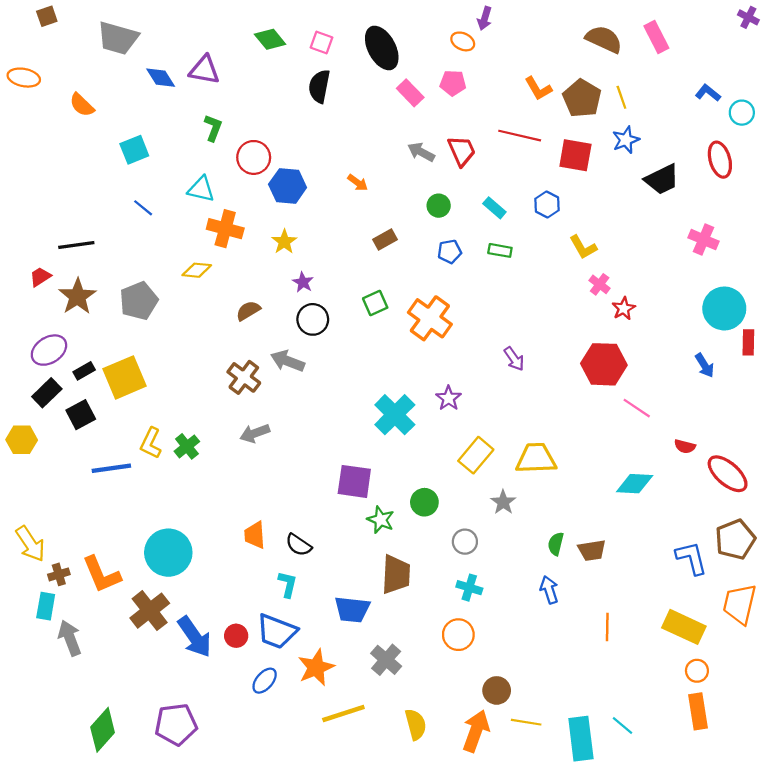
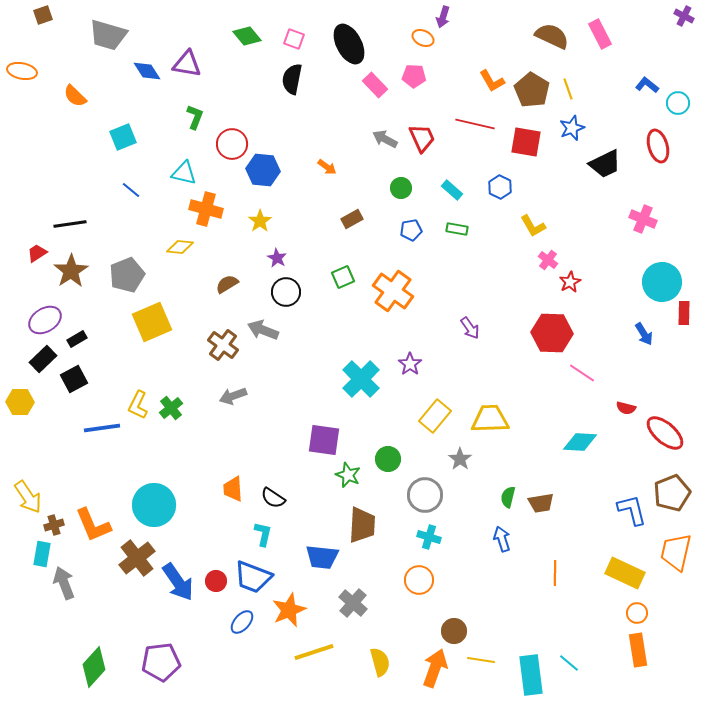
yellow square: (125, 377) -> (152, 322), moved
gray circle: (465, 542) -> (425, 495), size x1.5

